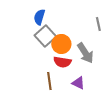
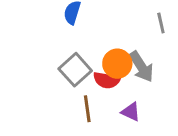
gray square: (45, 36) -> (75, 70), moved
orange circle: (61, 44) -> (117, 64), moved

